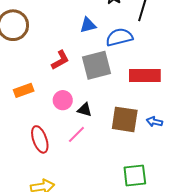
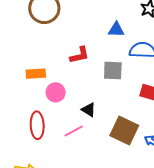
gray square: (97, 65) -> (113, 71), size x0.7
pink circle: (63, 100) -> (56, 92), moved

